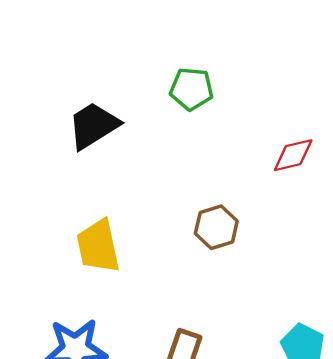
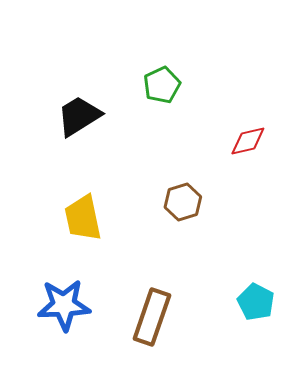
green pentagon: (192, 89) -> (162, 85), turned -30

